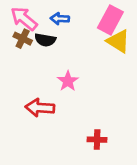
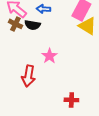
red arrow: (40, 108) -> (28, 76), turned -85

